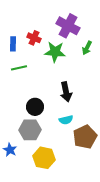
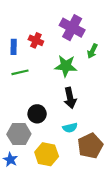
green star: (55, 52) -> (66, 66), moved
gray hexagon: (30, 130) -> (19, 134), moved
yellow hexagon: (44, 158) -> (47, 154), moved

